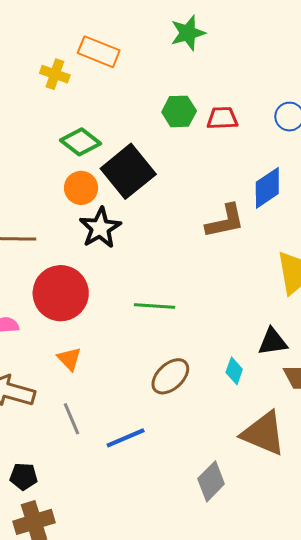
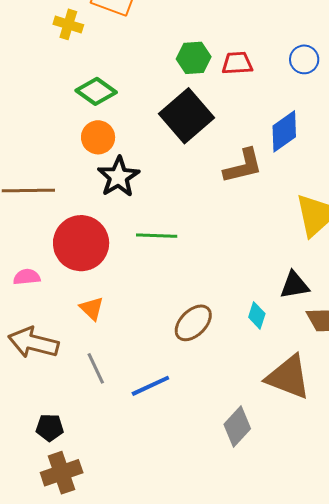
black square: (128, 171) -> (187, 116), moved
green line: (155, 306) -> (157, 236), moved

